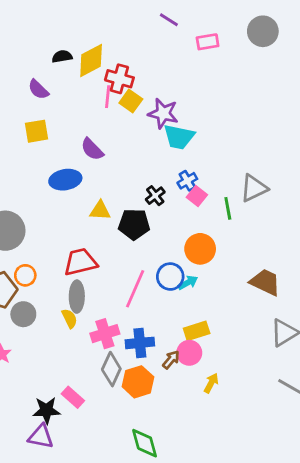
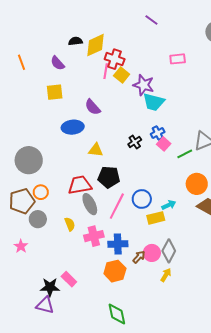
pink rectangle: (208, 42) -> (178, 59), moved
green line: (228, 208) -> (185, 154), turned 70
black pentagon: (134, 224) -> (109, 177), moved
orange circle: (200, 249) -> (197, 184), moved
cyan arrow: (188, 283) -> (169, 205), moved
gray ellipse: (77, 297) -> (90, 204), moved, turned -30
yellow rectangle: (197, 331) -> (156, 218), moved
gray diamond: (111, 369) -> (169, 251), moved

